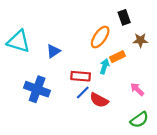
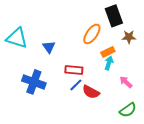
black rectangle: (124, 17) -> (114, 16), size x1.5
blue triangle: (53, 51) -> (49, 47), turned -32
cyan arrow: (104, 66) -> (109, 63), moved

